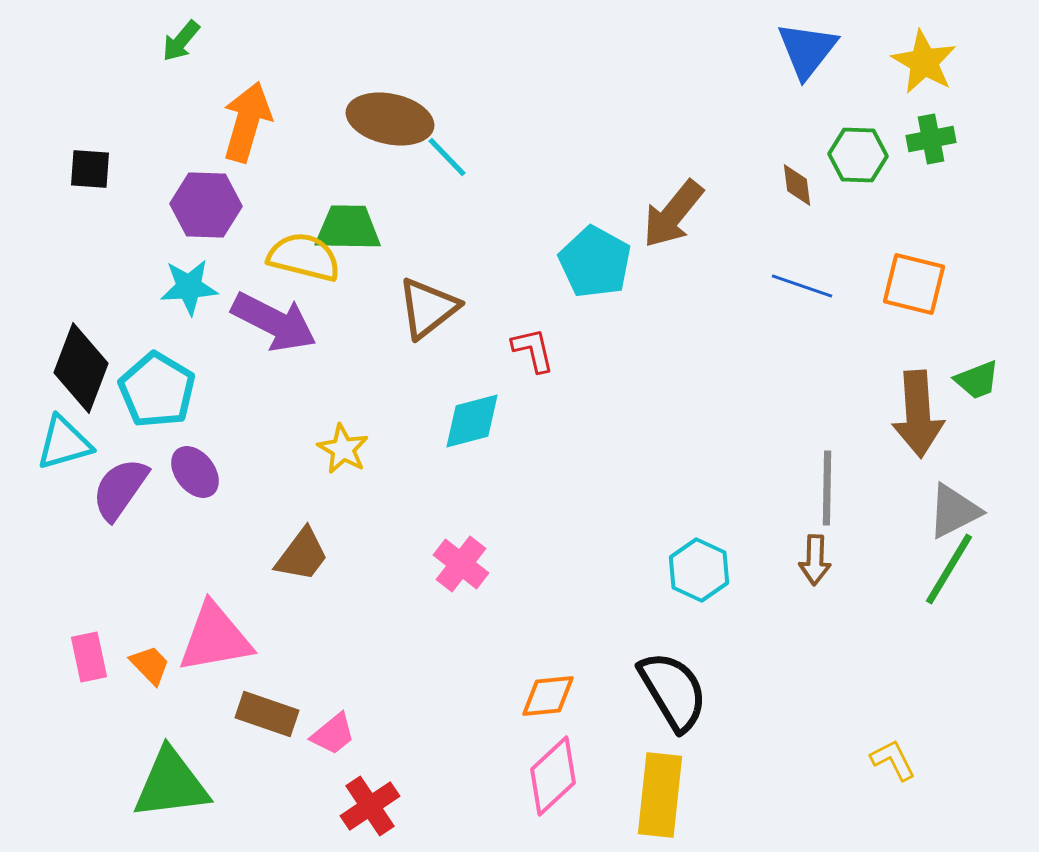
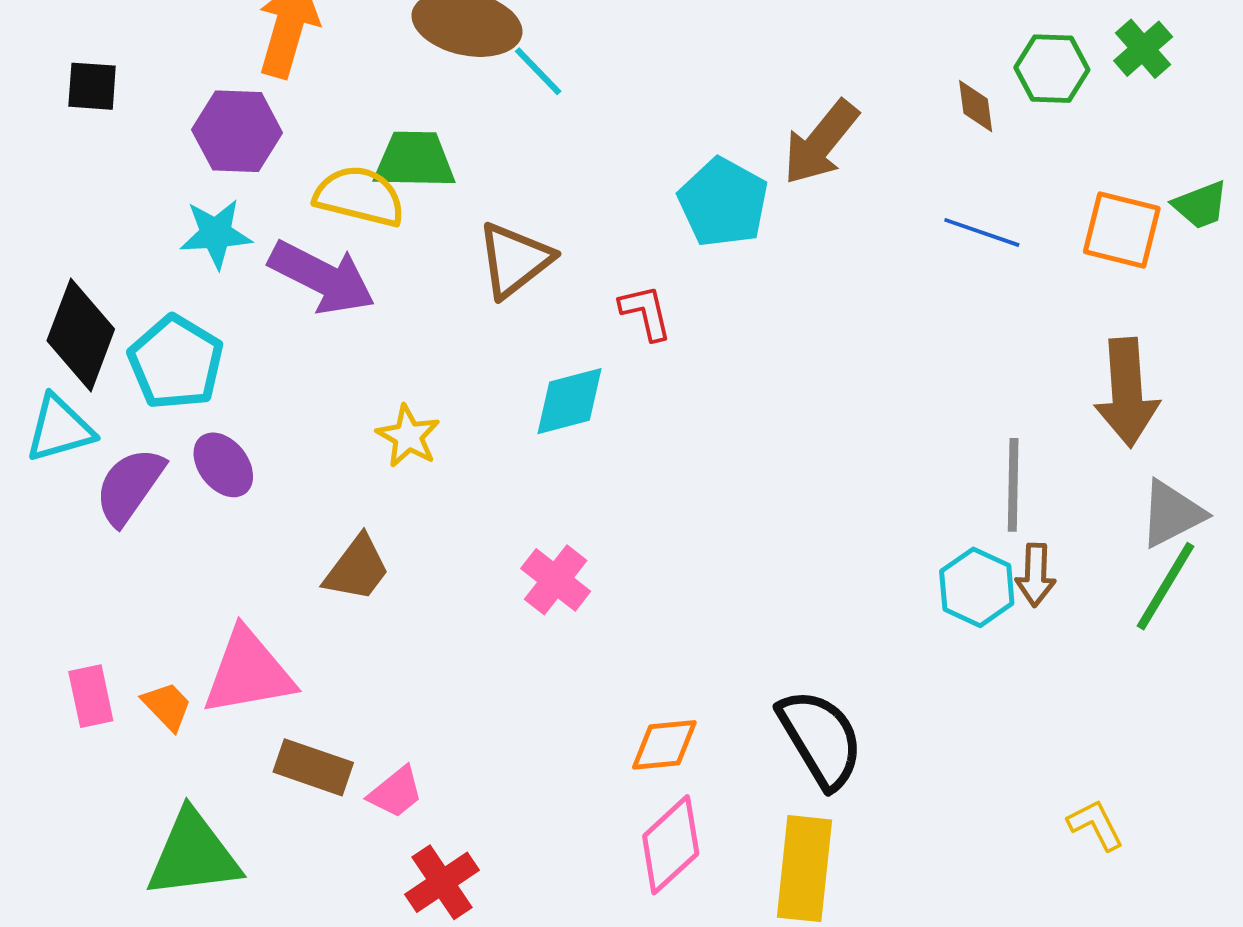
green cross: (931, 139) -> (1143, 49), turned -30
green trapezoid: (977, 380) -> (1201, 205), moved
brown arrow: (815, 560) -> (1036, 575), moved
cyan hexagon: (699, 570) -> (977, 587), moved

